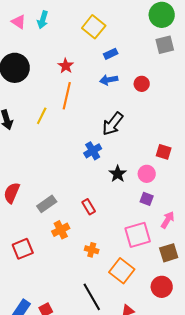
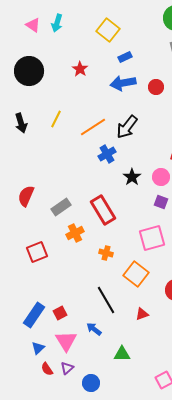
blue arrow: (109, 80) -> (123, 83), size x1.4
orange line: (67, 96) -> (93, 127), moved, turned 44
red rectangle: (89, 207) -> (103, 210), size x1.8

